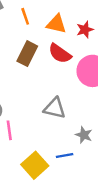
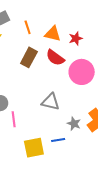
yellow square: (35, 165) -> (34, 148), turned 30

